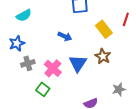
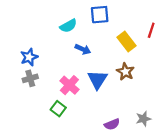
cyan semicircle: (24, 15) -> (68, 26), moved
gray cross: (28, 63) -> (30, 78), moved
gray star: (119, 89) -> (143, 119), moved

